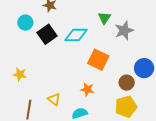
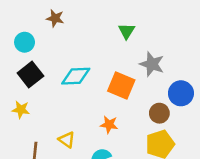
gray star: (124, 30) -> (152, 64), moved, turned -30
black square: (47, 34) -> (30, 74), moved
cyan diamond: (76, 35) -> (76, 76), moved

